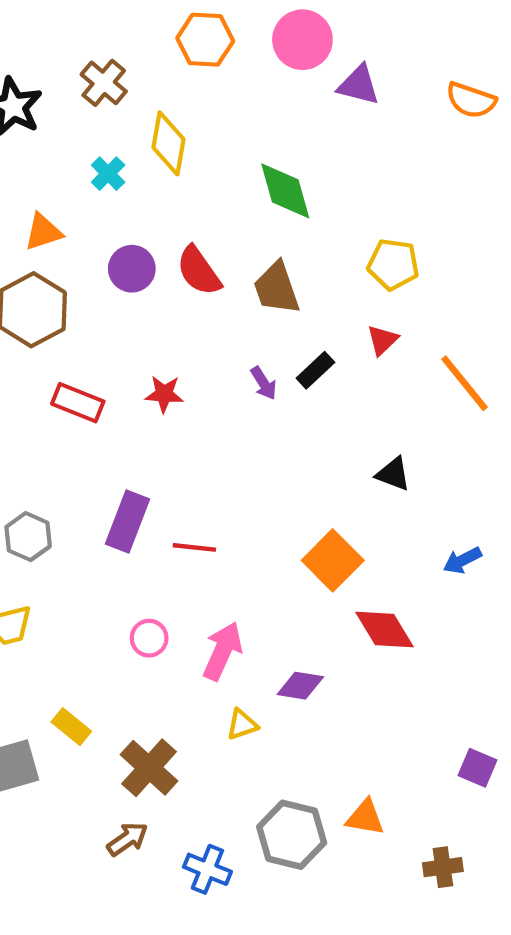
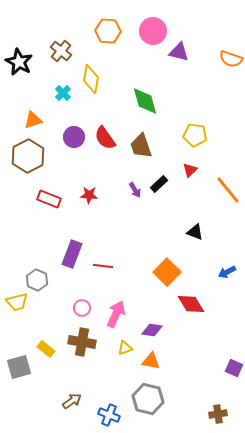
gray hexagon: (28, 537) -> (37, 280), moved
brown cross: (149, 768) -> (82, 342), moved, turned -32
orange triangle: (365, 817) -> (151, 361), moved

